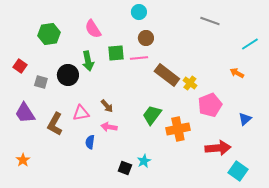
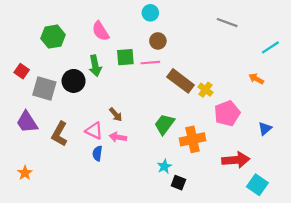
gray square: (41, 82) -> (44, 89), size x1.6
pink triangle: (81, 113) -> (94, 131), moved, turned 36
cyan star: (144, 161) -> (164, 166), moved
black square: (125, 168) -> (178, 183), moved

